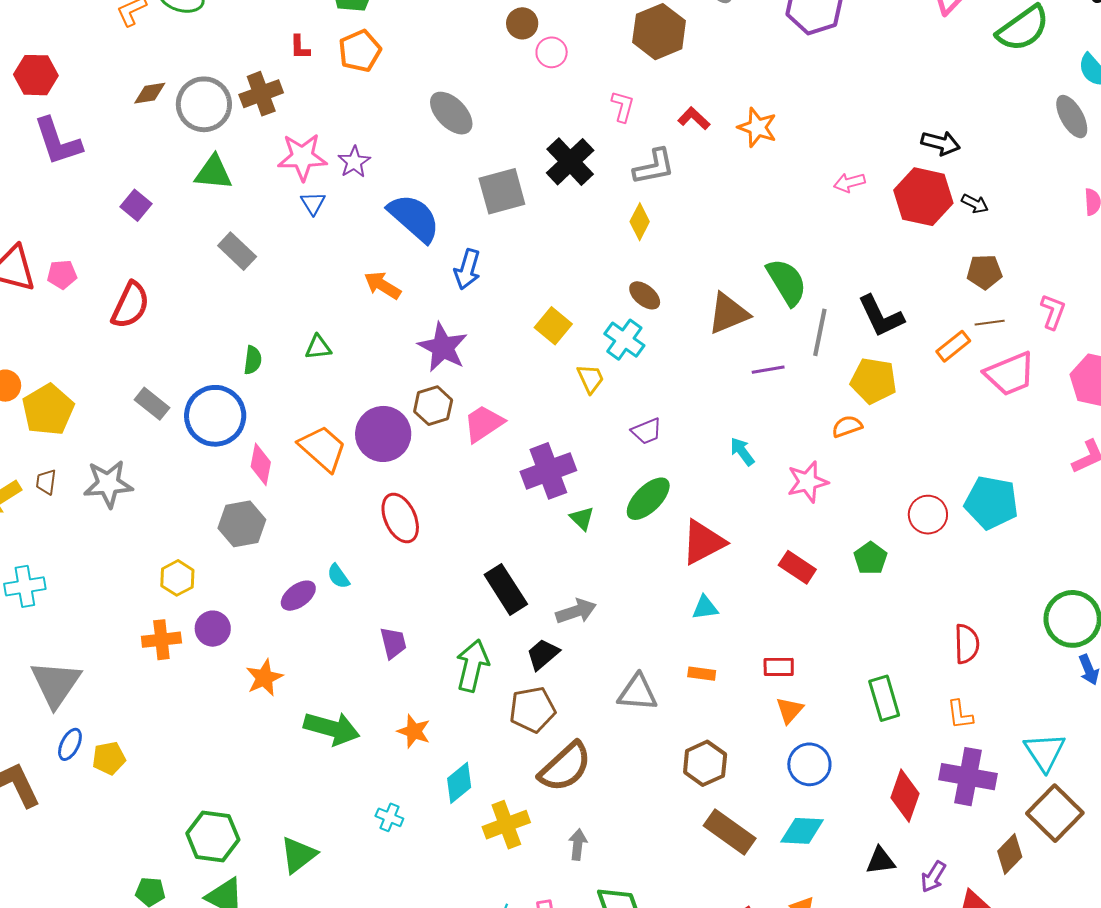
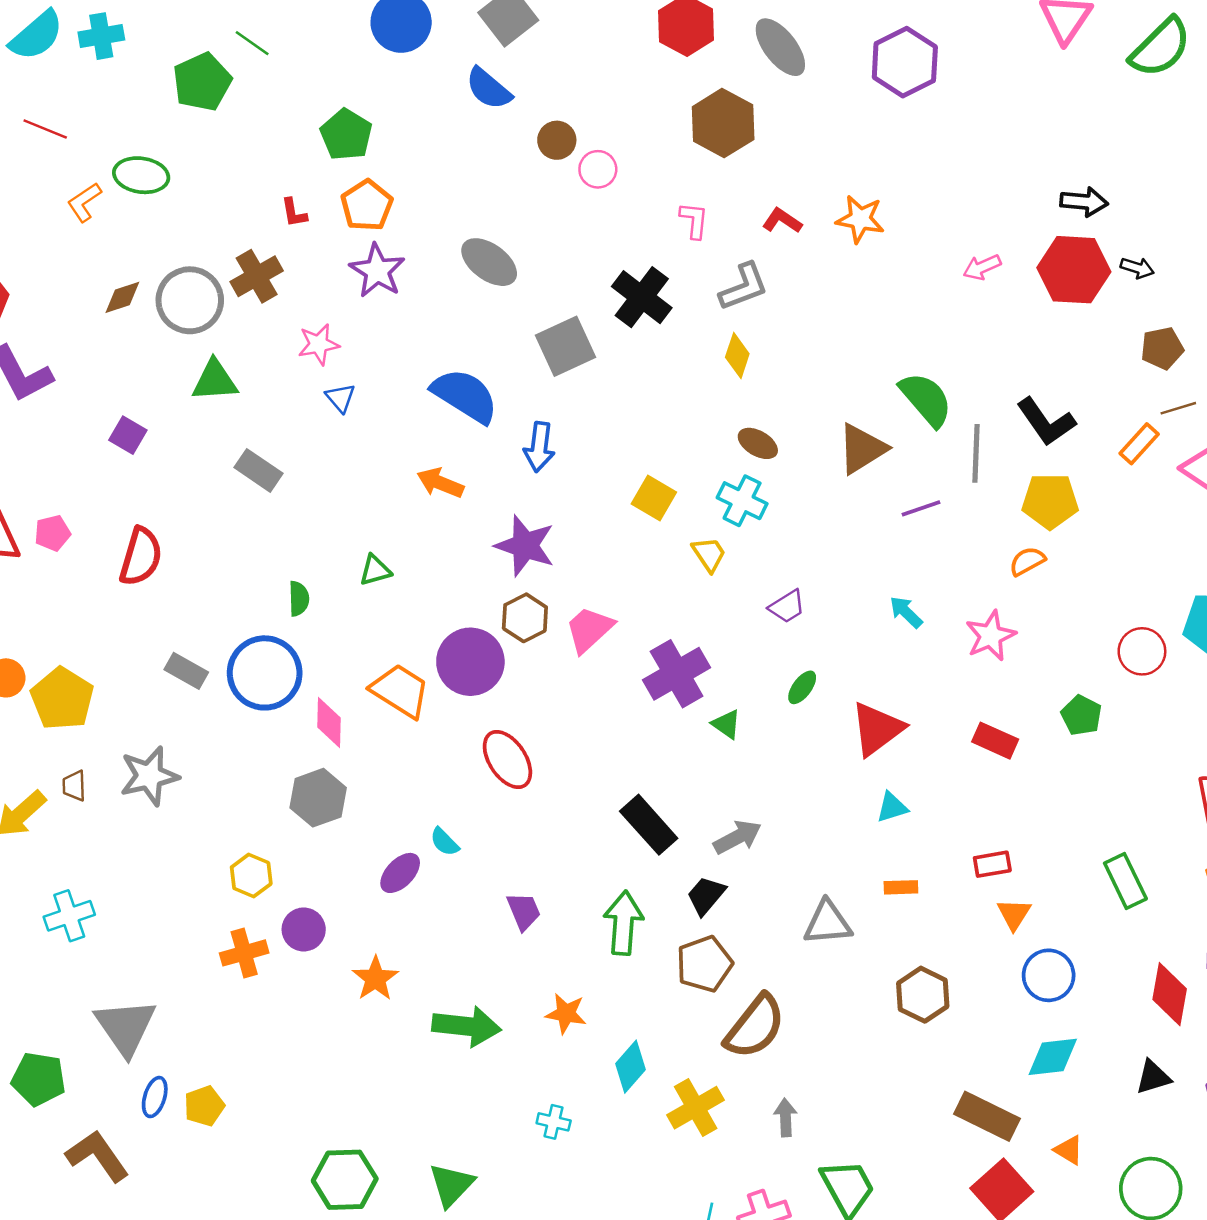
pink star: (302, 157) -> (319, 344), size x0.7
purple star: (354, 162) -> (377, 271), moved, size x1.4
green ellipse: (648, 499) -> (802, 687), size x0.6
brown rectangle: (730, 832) -> (987, 1116), moved

